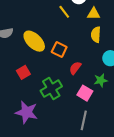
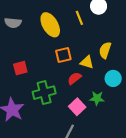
yellow triangle: (94, 14) -> (87, 62), moved
yellow ellipse: (34, 41) -> (50, 25), moved
orange square: (59, 50) -> (63, 55), turned 35

